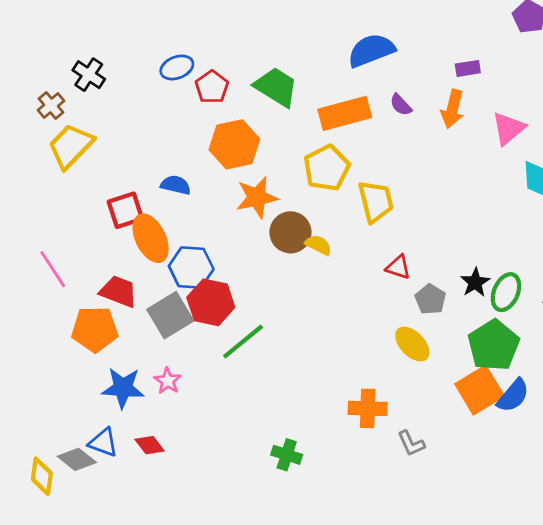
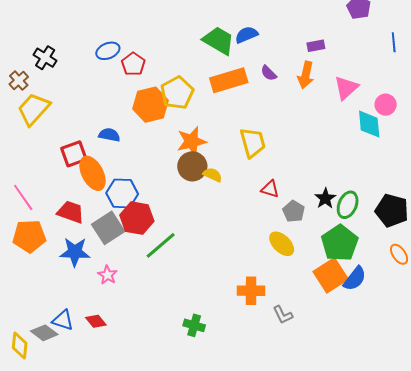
blue semicircle: (371, 50) -> (246, 35), size x0.7
green trapezoid: (276, 87) -> (219, 41), moved
yellow pentagon: (327, 168) -> (177, 93), moved
orange star: (257, 197) -> (192, 141), moved
orange pentagon: (95, 329) -> (29, 236), moved
blue star: (123, 388) -> (75, 252), moved

